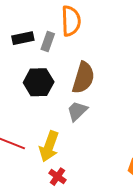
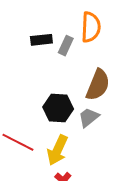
black hexagon: (39, 82) -> (58, 108), moved

